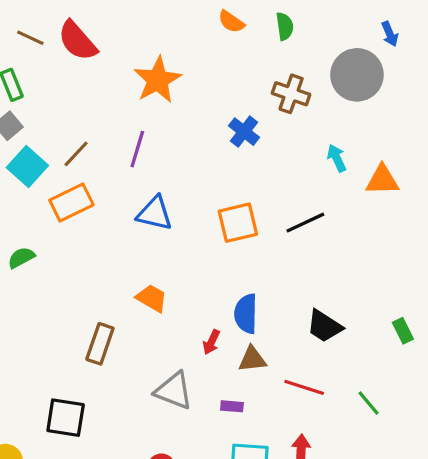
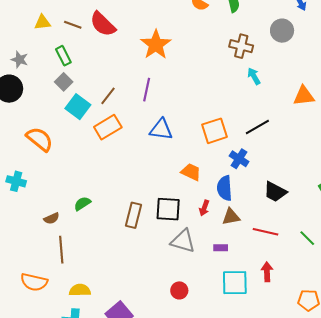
gray circle: (357, 75) -> (282, 31), size x0.7
blue cross: (244, 132) -> (239, 159), moved
cyan arrow: (337, 158) -> (254, 76), moved
green semicircle: (21, 258) -> (82, 204), moved
orange trapezoid: (152, 298) -> (191, 172), moved
black square: (66, 418) -> (168, 209), moved

